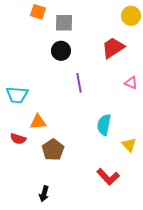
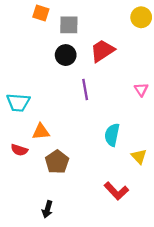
red trapezoid: (113, 48) -> (102, 51), moved
pink triangle: (131, 83) -> (141, 90), turned 32

